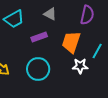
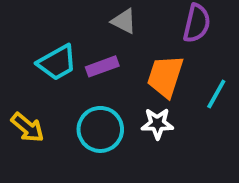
cyan trapezoid: (14, 19) -> (57, 63), moved
white star: (80, 66) -> (157, 124), moved

